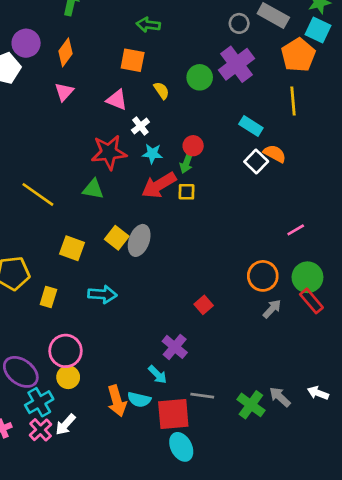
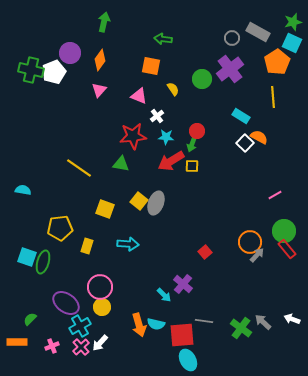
orange circle: (263, 276) -> (250, 242), moved
cyan arrow: (158, 375) -> (164, 295), moved

